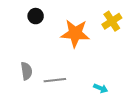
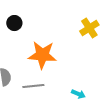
orange star: (75, 33) -> (42, 55), moved

